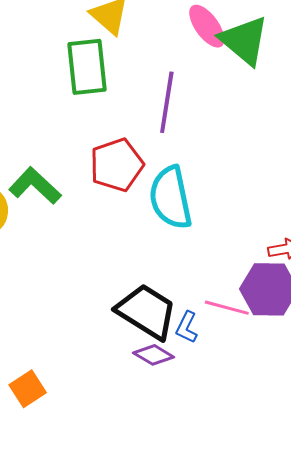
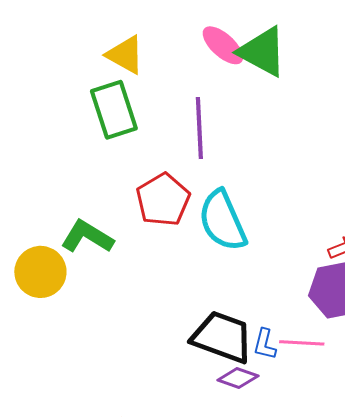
pink line: (227, 308) -> (302, 343), moved

